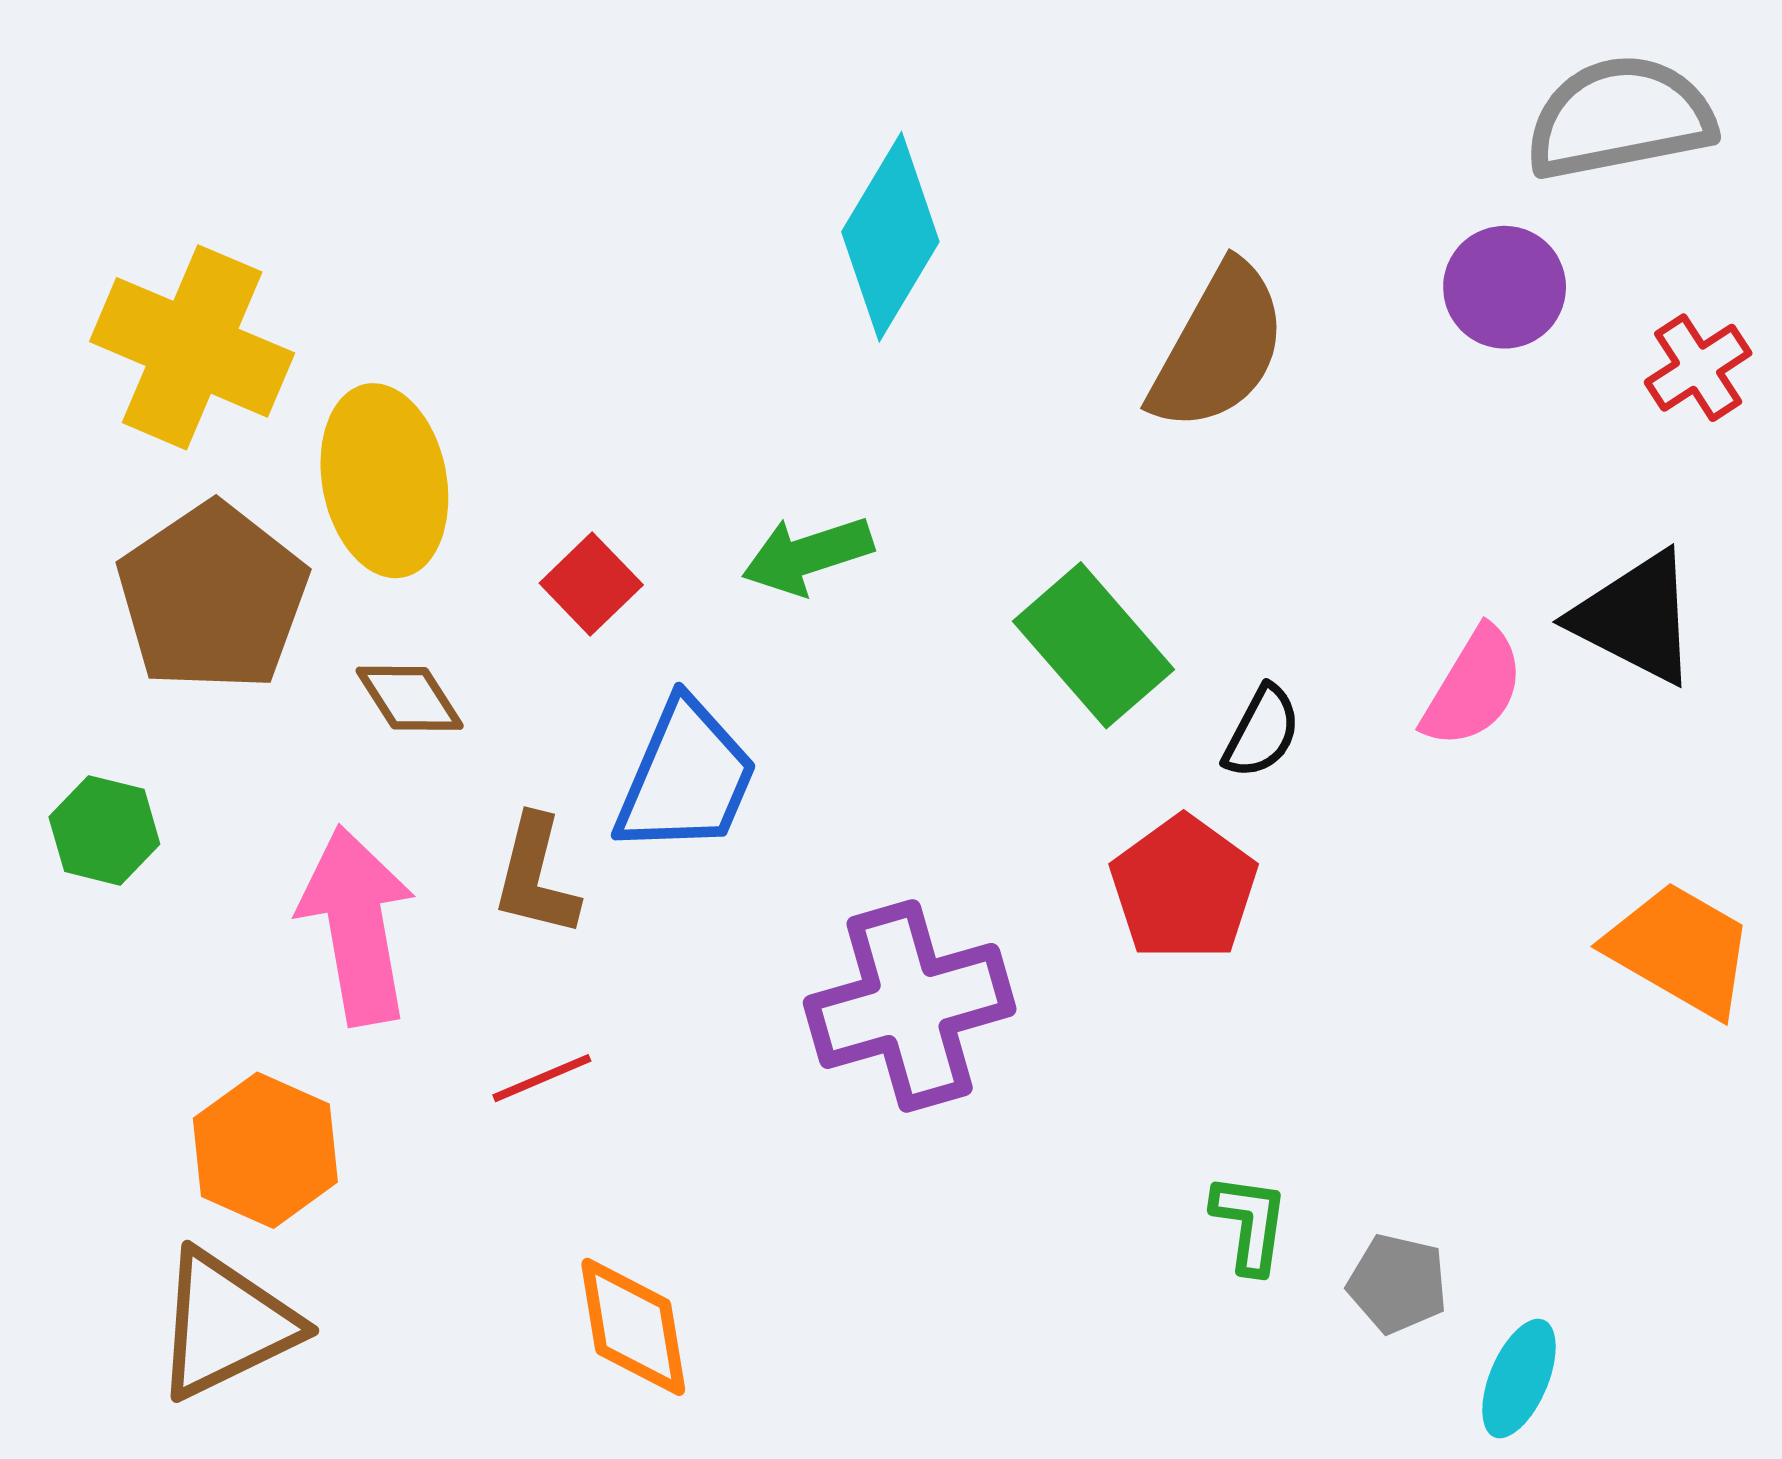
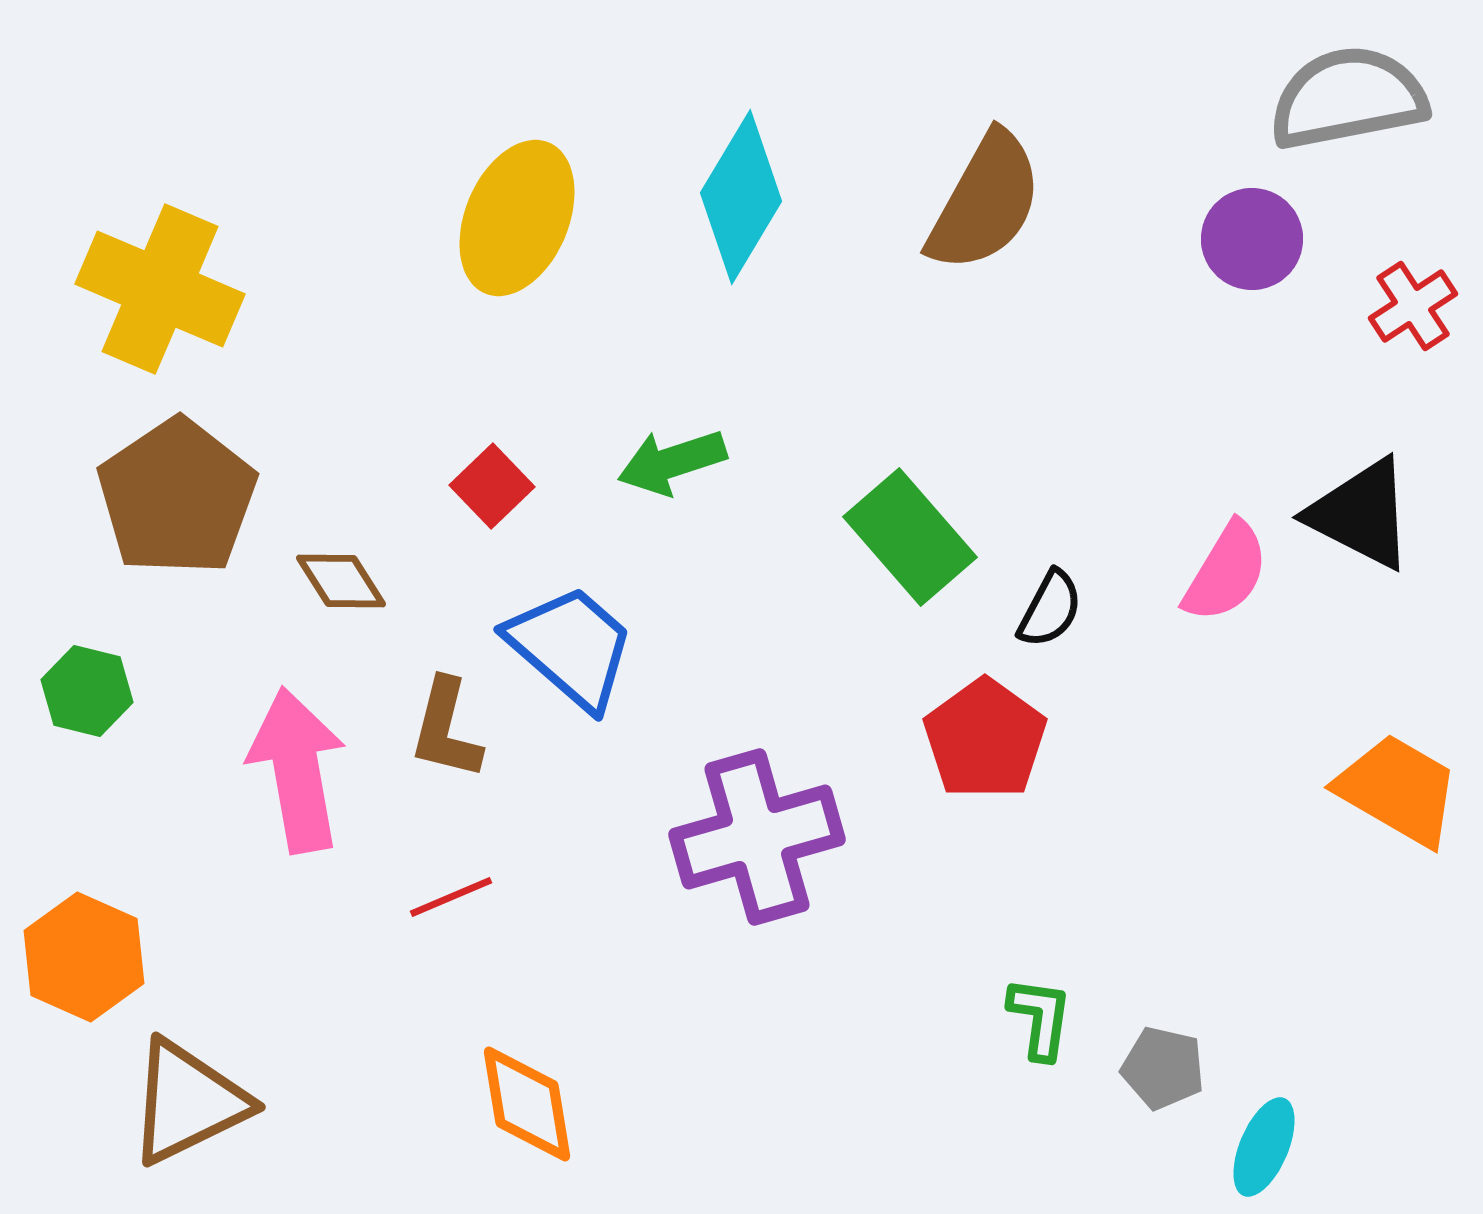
brown semicircle: (1219, 347) -> (985, 202), moved
yellow ellipse: (384, 481) -> (517, 218), moved, turned 34
blue trapezoid: (686, 778) -> (571, 647), turned -72
orange hexagon: (265, 1150) -> (84, 957), moved

